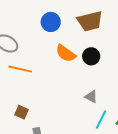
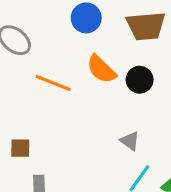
orange line: (20, 69) -> (53, 83), moved
brown square: (22, 112) -> (20, 148), turned -32

